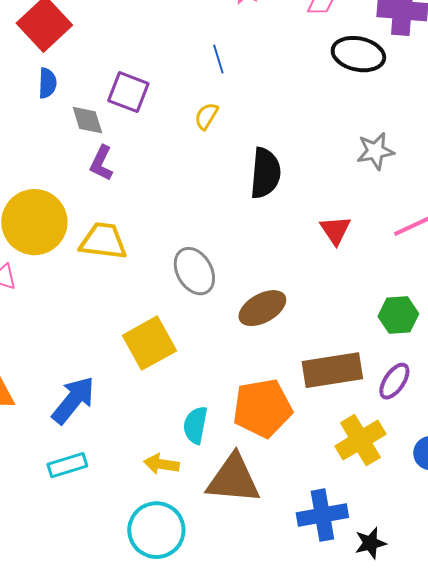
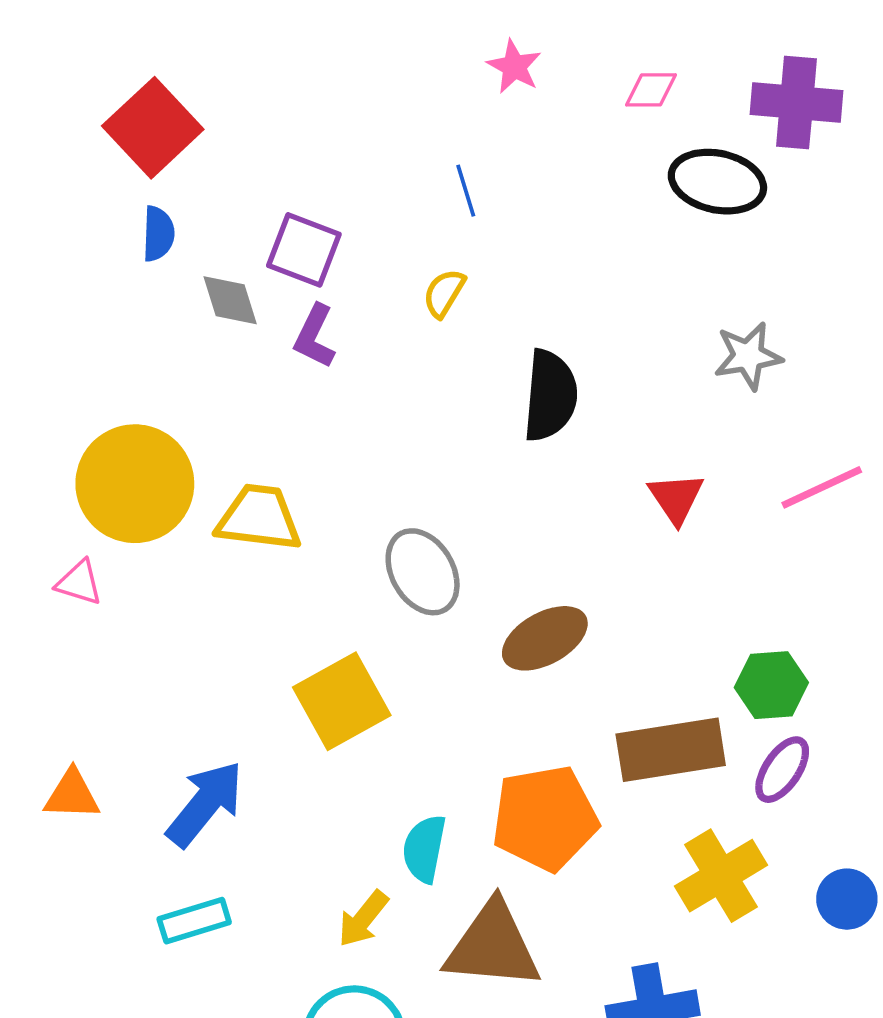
purple L-shape: (101, 163) -> (315, 336), moved
green hexagon: (398, 315) -> (771, 685), moved
yellow arrow: (161, 464) -> (363, 919), turned -60

